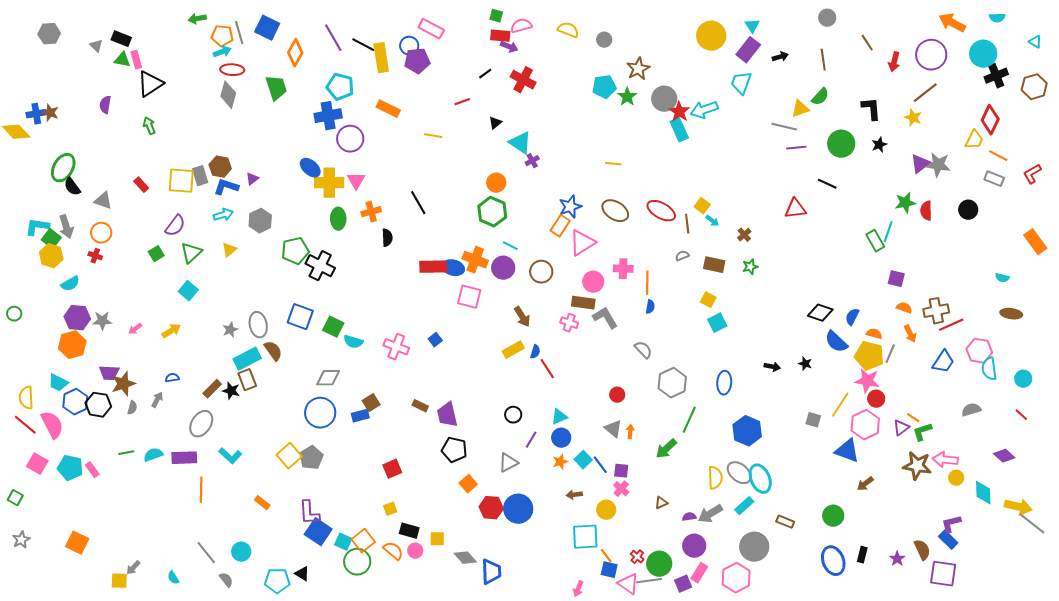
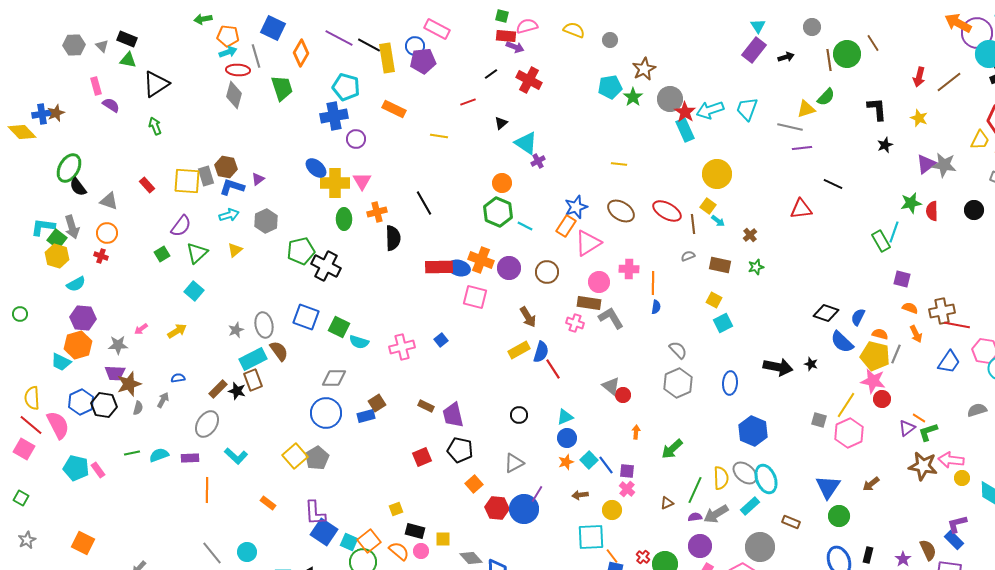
gray circle: (827, 18) -> (812, 27), moved
gray line: (239, 33) -> (256, 56), moved
gray hexagon: (49, 34) -> (74, 45), moved
yellow circle: (711, 36) -> (717, 174), moved
purple line: (333, 38) -> (339, 38), turned -32
purple circle: (931, 55) -> (977, 33), moved
pink rectangle: (136, 60) -> (96, 86), moved
red arrow: (894, 62) -> (919, 77), moved
cyan trapezoid: (741, 83) -> (747, 109), moved
brown line: (925, 93) -> (949, 82), moved
purple semicircle: (105, 105) -> (111, 105), turned 114
brown star: (50, 113) -> (56, 113), turned 30
purple circle: (350, 139) -> (356, 139), size x0.7
green circle: (841, 144) -> (847, 54), moved
black semicircle: (387, 238) -> (393, 238), size x1.4
cyan line: (510, 246) -> (525, 226), moved
gray star: (102, 321) -> (118, 345), moved
red line: (951, 325) -> (957, 325), turned 35
pink cross: (396, 347) -> (402, 347), turned -35
gray semicircle: (643, 350) -> (678, 350), moved
blue semicircle: (535, 352) -> (541, 352), size x1.5
black arrow: (772, 367) -> (778, 367), size x1.8
cyan trapezoid: (58, 383) -> (61, 362), moved
green line: (689, 420) -> (695, 490), moved
pink hexagon: (865, 425) -> (849, 433), moved
gray triangle: (613, 429) -> (611, 386), moved
purple line: (531, 440) -> (537, 494), moved
blue triangle: (847, 451) -> (828, 487), moved, turned 44
purple rectangle: (184, 458) -> (190, 458), size x0.7
pink square: (37, 464) -> (24, 449), moved
red square: (392, 469) -> (422, 457), moved

